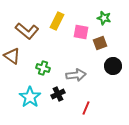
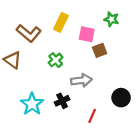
brown square: (100, 43) -> (100, 50), moved
black circle: (113, 66) -> (121, 98), moved
green cross: (43, 68) -> (56, 60), moved, turned 32

